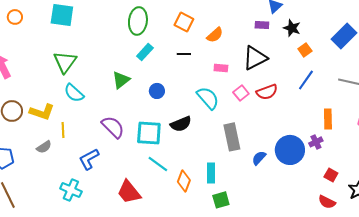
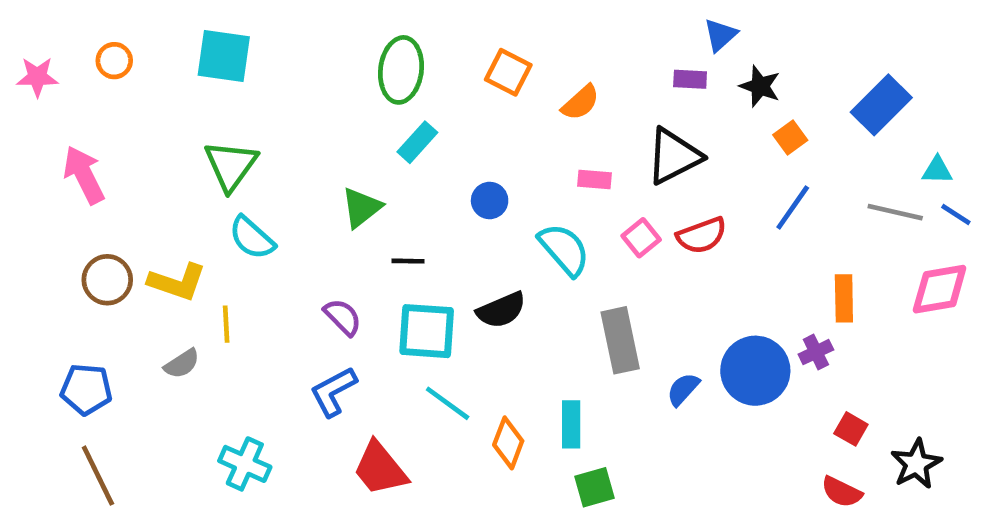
black line: (184, 54) -> (408, 261), moved
blue circle: (157, 91) -> (490, 200), moved
purple semicircle: (113, 127) -> (343, 317), size x0.7
blue L-shape: (89, 159) -> (333, 392), moved

